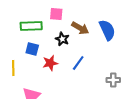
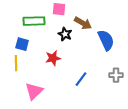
blue semicircle: (107, 30) -> (106, 40), moved
blue square: (32, 49) -> (22, 44), moved
blue line: (78, 63) -> (81, 79), moved

